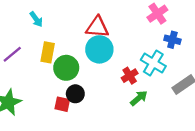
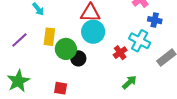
black circle: (75, 94) -> (78, 58), moved
green arrow: (139, 98) -> (129, 82), moved
red square: (62, 104) -> (61, 88), moved

